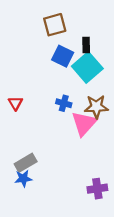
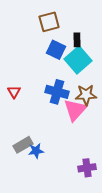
blue cross: (64, 103) -> (57, 92), size x1.6
blue star: (23, 178) -> (36, 151), moved

